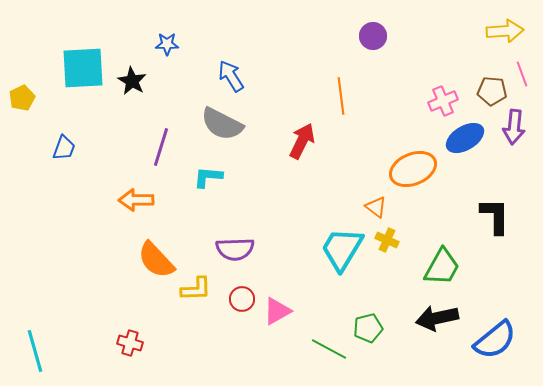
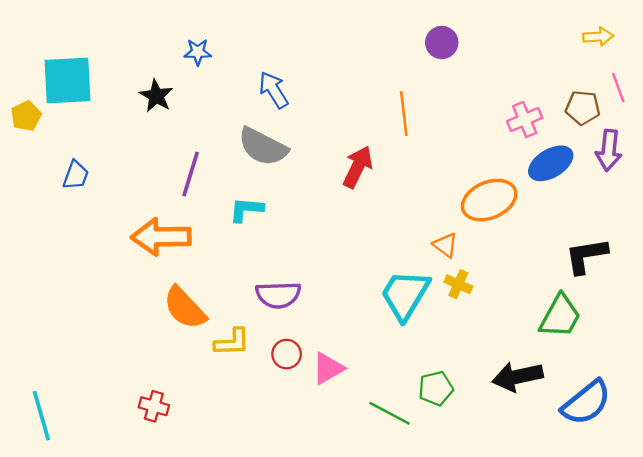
yellow arrow: (505, 31) -> (598, 37), size x0.7
cyan square: (83, 68) -> (67, 80), moved
orange arrow: (136, 200) -> (161, 237), size x1.4
black L-shape: (495, 216) -> (586, 256), turned -99
green trapezoid: (442, 267) -> (560, 316), moved

